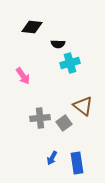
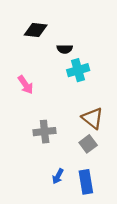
gray square: (64, 123) -> (88, 144), moved

